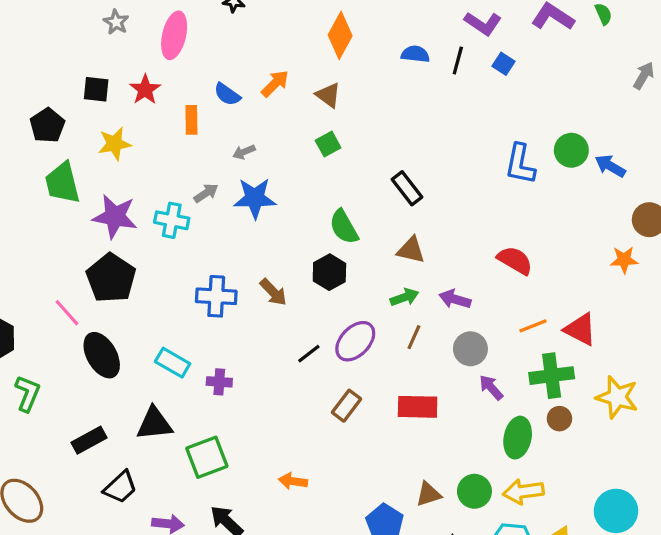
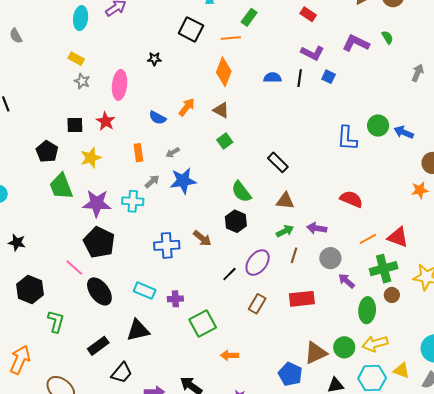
orange rectangle: (191, 120) -> (138, 153), moved
green square: (207, 457) -> (203, 324), moved
brown triangle: (428, 494) -> (316, 353), size x1.4

